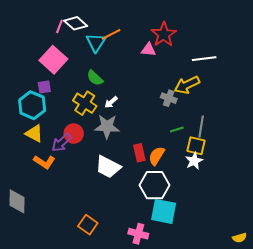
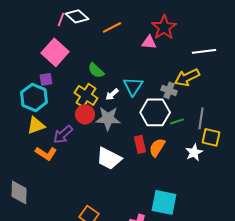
cyan triangle: (96, 42) -> (133, 86), moved
yellow triangle: (34, 134) -> (36, 125), turned -48
red circle: (74, 134) -> (85, 114), moved
yellow square: (196, 146) -> (211, 137), moved
white hexagon: (155, 185) -> (155, 112), moved

